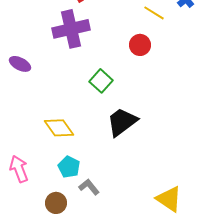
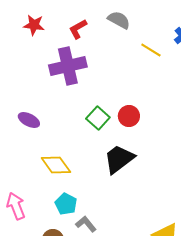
red circle: (140, 45) -> (129, 116), moved
purple ellipse: (20, 64) -> (29, 120), moved

